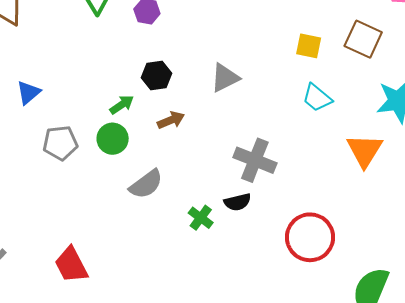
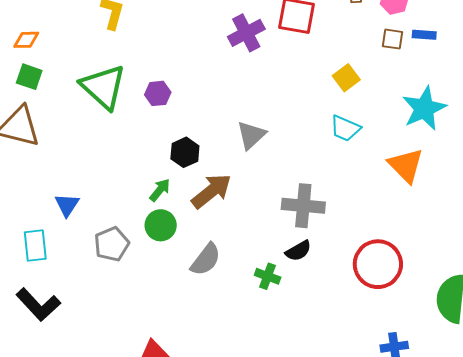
brown square: (363, 39) -> (392, 39), moved, size x0.6
yellow square: (309, 46) -> (346, 78), moved, turned -32
brown arrow: (171, 120) -> (211, 191), size x1.6

